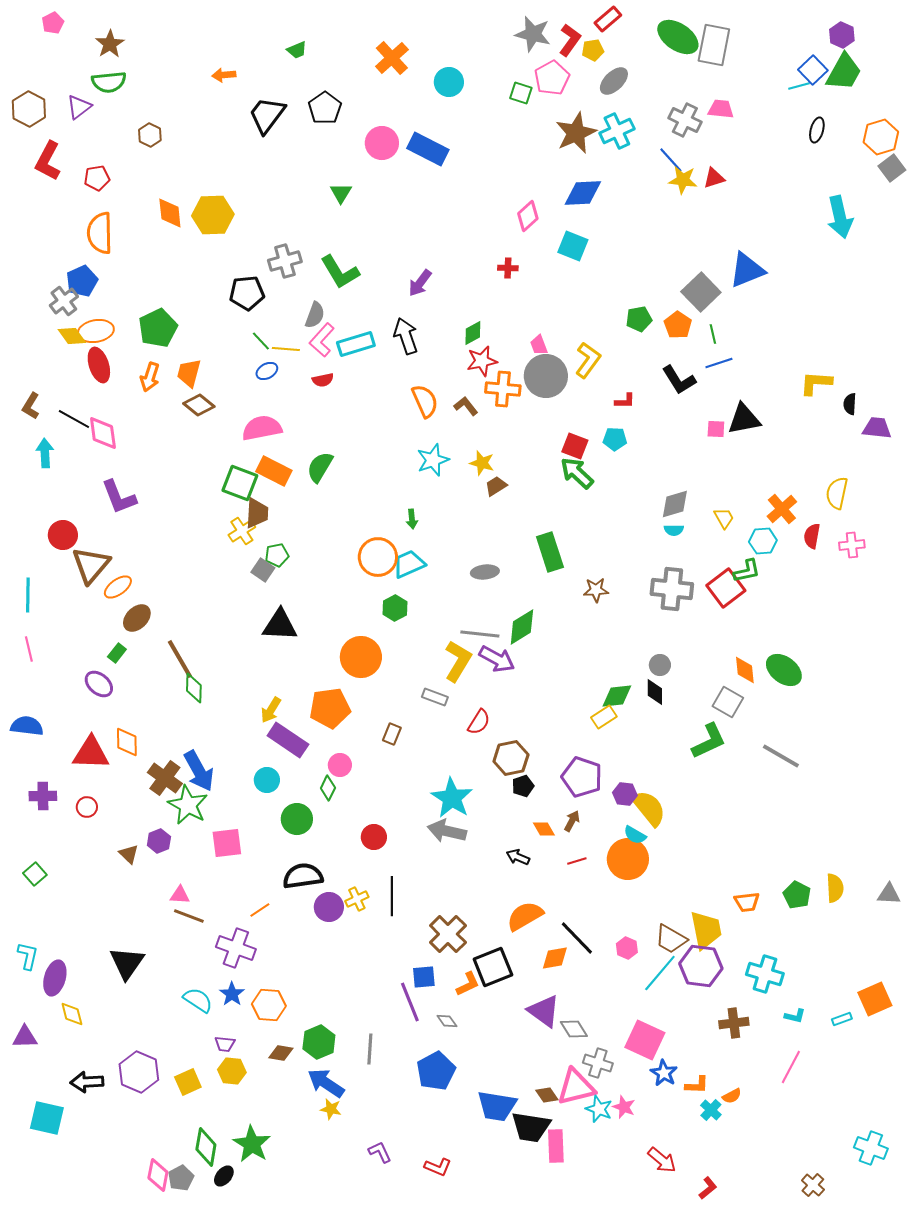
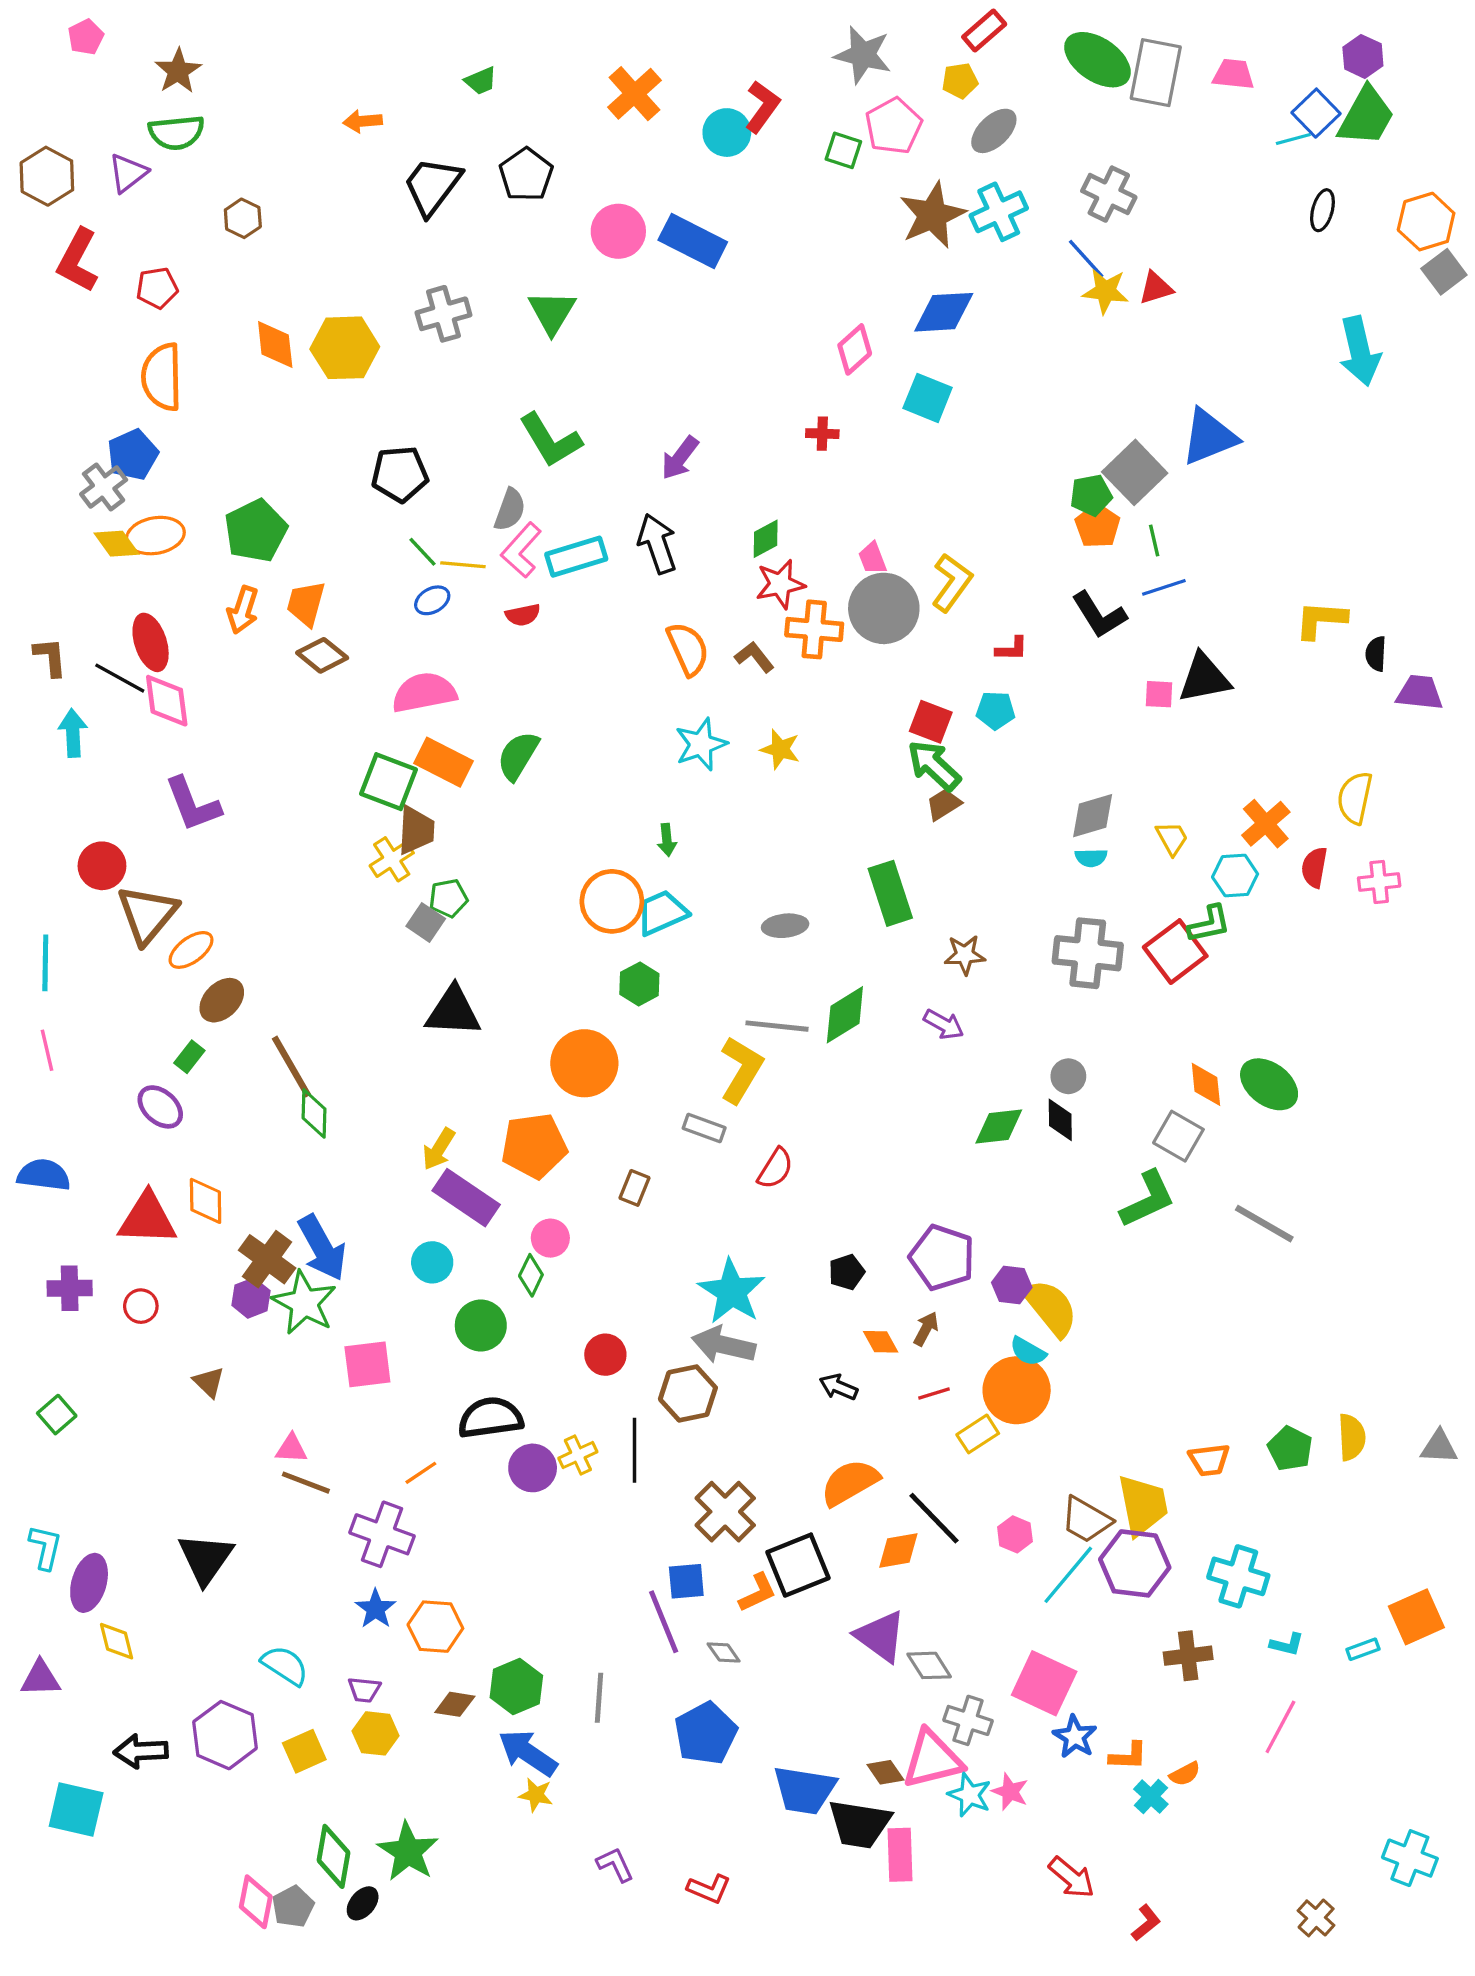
red L-shape: (570, 40) -> (762, 107), moved
pink trapezoid: (721, 109) -> (1233, 74), moved
green triangle: (341, 193) -> (552, 312), size x1.4
gray cross: (285, 261) -> (444, 314), moved
green pentagon: (639, 319) -> (1091, 495), moved
red ellipse: (99, 365) -> (151, 642), moved
brown L-shape: (31, 406) -> (50, 657), turned 144
brown trapezoid: (496, 486) -> (944, 804), moved
purple arrow: (497, 659) -> (944, 1024), moved, size x0.7
yellow rectangle: (604, 717) -> (978, 1434), moved
brown hexagon: (511, 758) -> (688, 1393), moved
purple hexagon: (159, 841) -> (251, 1298), moved
cyan semicircle: (198, 1000) -> (285, 1665), moved

